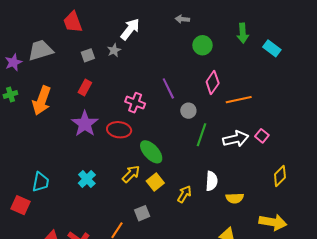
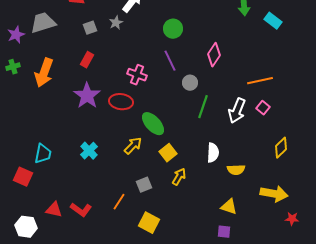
green circle: (202, 45) -> (173, 29), moved
orange line: (239, 100) -> (260, 81), moved
white arrow: (236, 139) -> (237, 111), turned 125
yellow square: (155, 182) -> (168, 153), moved
yellow arrow: (184, 194) -> (179, 177), moved

